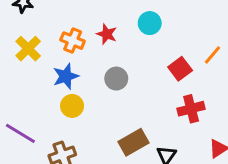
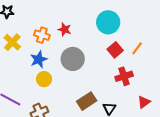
cyan circle: (150, 23) -> (108, 22), moved, size x1.5
orange line: (213, 55) -> (137, 48), moved
gray circle: (116, 79) -> (73, 59), size x1.5

